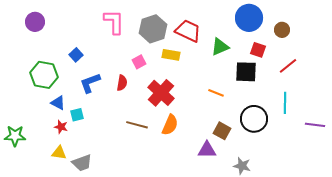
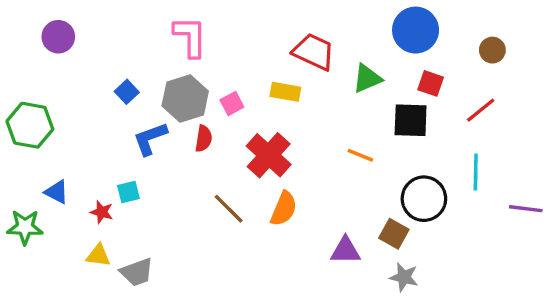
gray hexagon: (153, 29) -> (185, 98), moved
brown circle: (282, 30) -> (492, 50), moved
green hexagon: (44, 75) -> (30, 125), moved
blue triangle: (58, 103) -> (57, 192), moved
brown line: (137, 125) -> (229, 209), turned 30
brown square: (222, 131) -> (394, 234), moved

